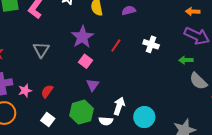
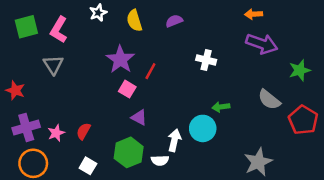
red line: (116, 46) -> (150, 71), moved
gray triangle: (41, 50) -> (53, 65), moved
green arrow: (186, 60) -> (221, 107), moved
purple triangle: (93, 85) -> (139, 117), turned -32
cyan circle: (144, 117) -> (203, 128), moved

